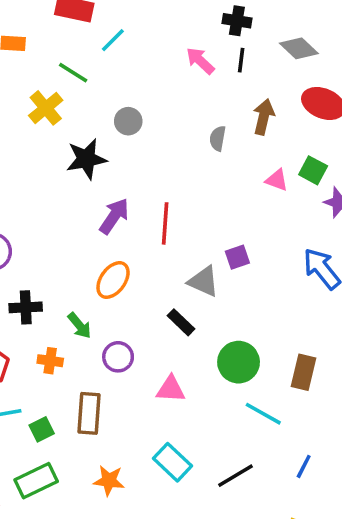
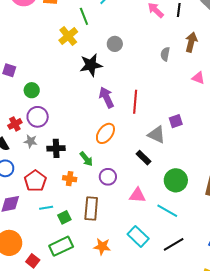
green line: (73, 73) -> (84, 16), turned 36
purple arrow: (114, 216) -> (106, 97), turned -60
cyan line: (263, 414) -> (167, 211), moved

